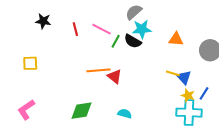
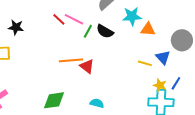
black star: (43, 21) -> (16, 27), moved
red line: (75, 29) -> (59, 19), moved, turned -32
cyan star: (142, 29) -> (132, 16), moved
blue triangle: (184, 77) -> (163, 57), moved

